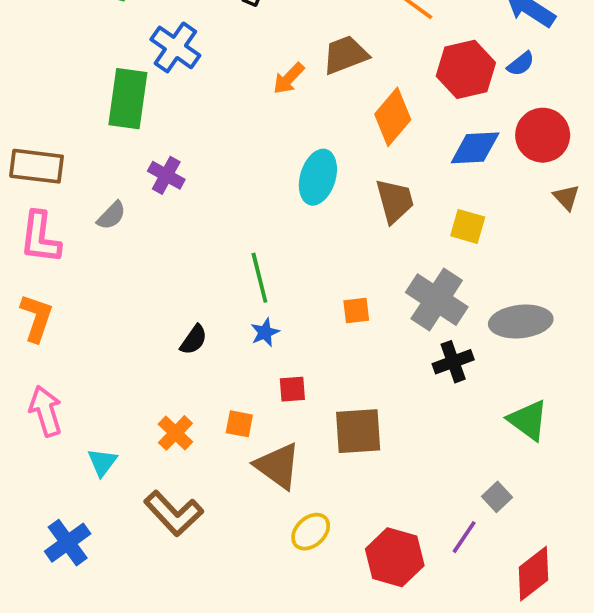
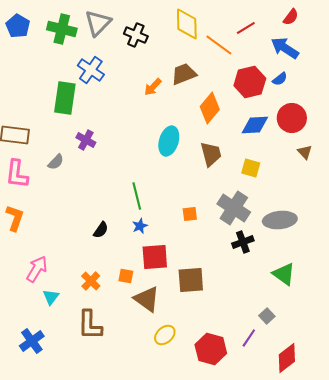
red square: (292, 389) -> (155, 257), size x1.8
pink arrow: (46, 411) -> (37, 269), moved, turned 48
brown L-shape: (174, 513) -> (90, 325), turned 44

